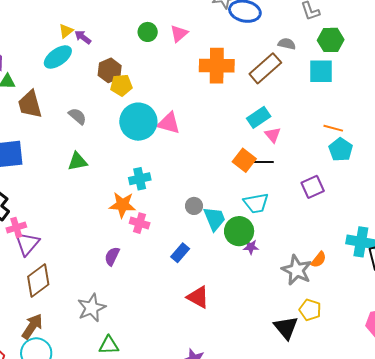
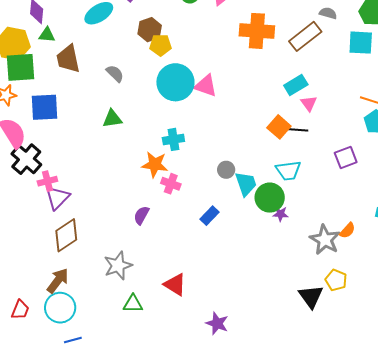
red triangle: (198, 297) -> (175, 285), moved

